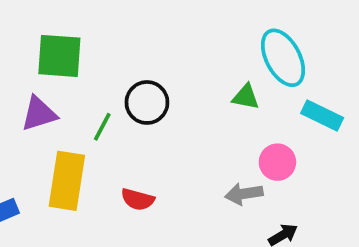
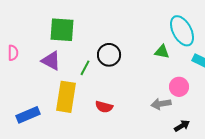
purple triangle: (39, 114) -> (51, 61), turned 45

